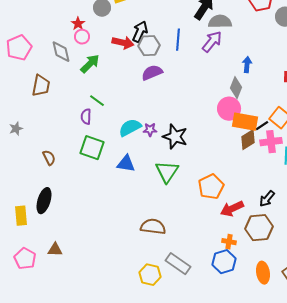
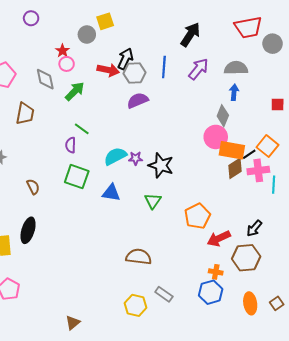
gray semicircle: (220, 22) -> (236, 68), moved
green triangle: (167, 172) -> (153, 201), size x0.7
brown triangle: (55, 250) -> (73, 323), moved, turned -42
gray rectangle: (178, 264) -> (164, 294), size x0.7

